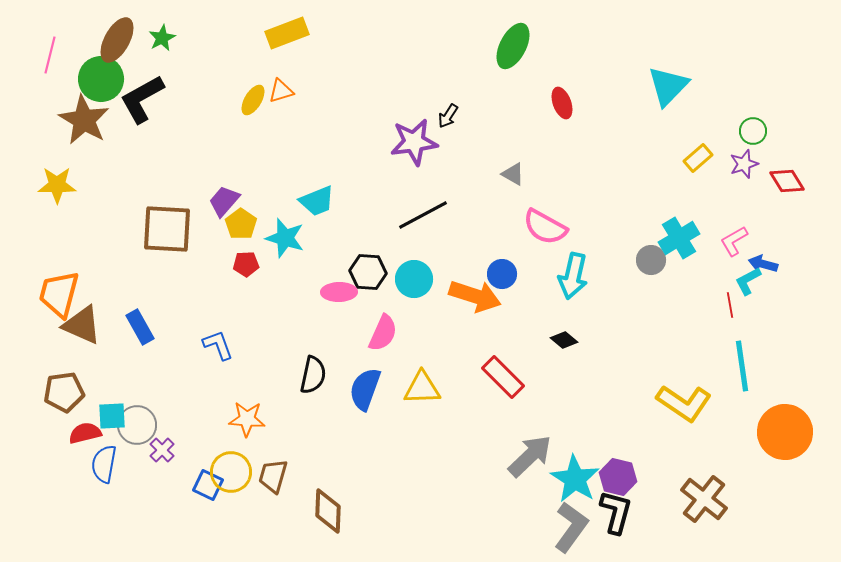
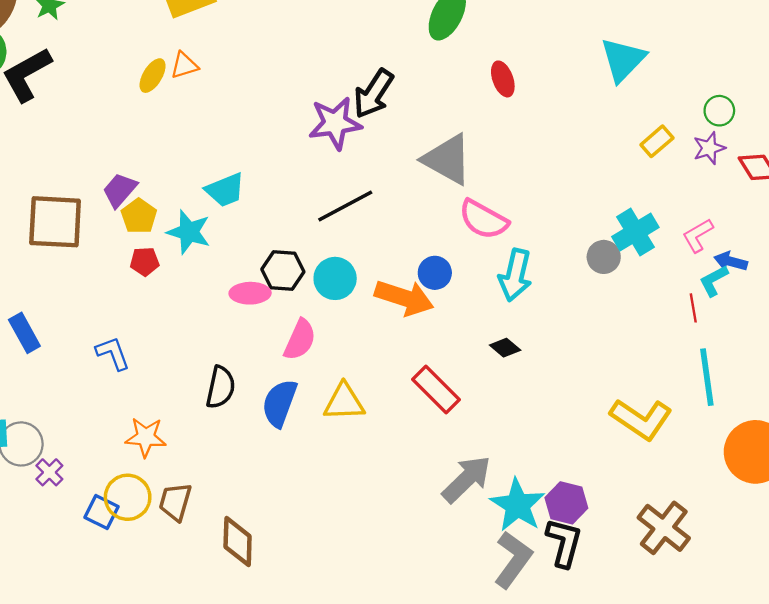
black arrow: (448, 116) -> (374, 94), size x1.8
gray triangle: (513, 174) -> (447, 159), size x2.0

